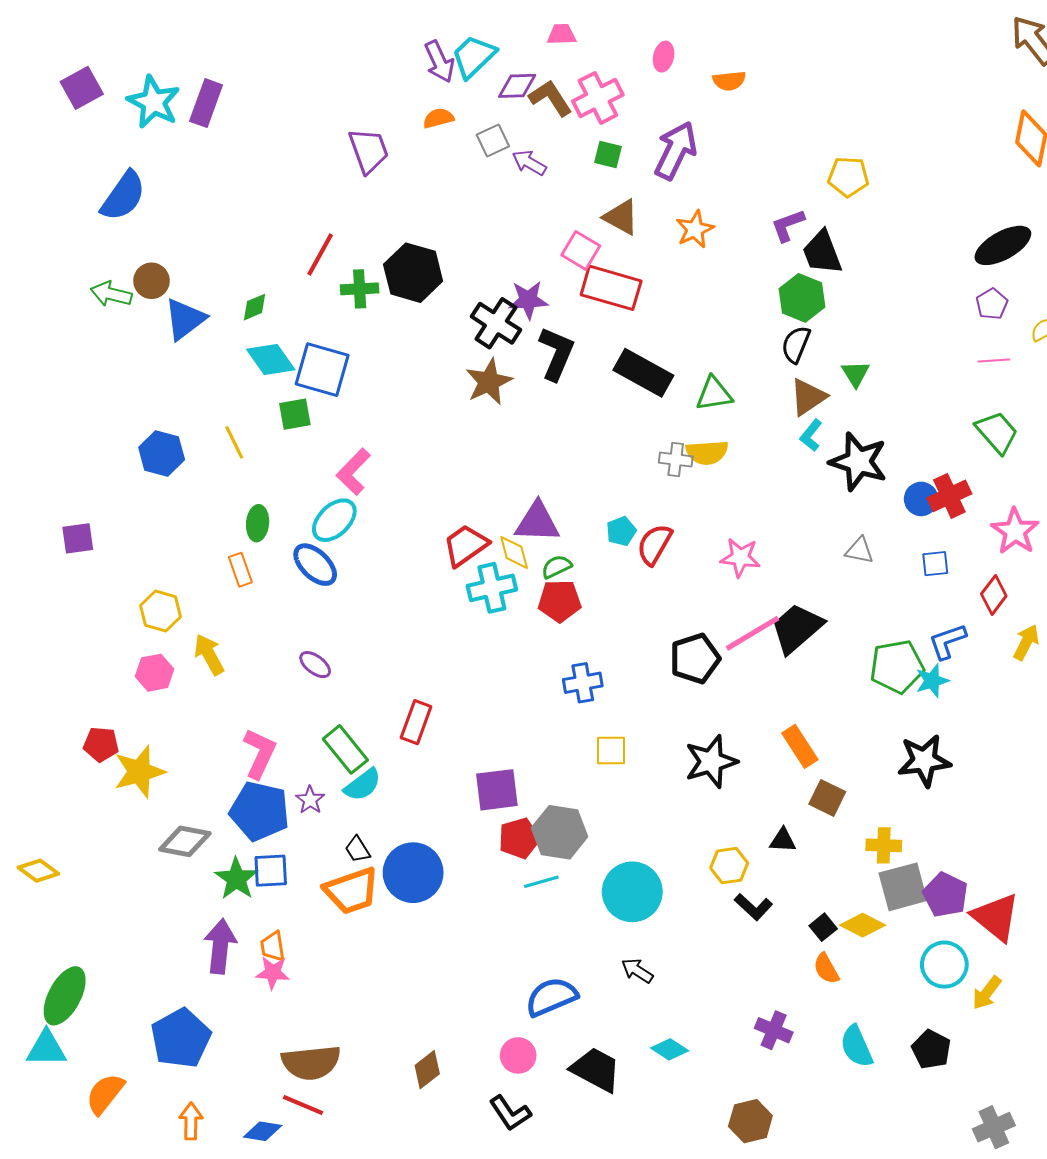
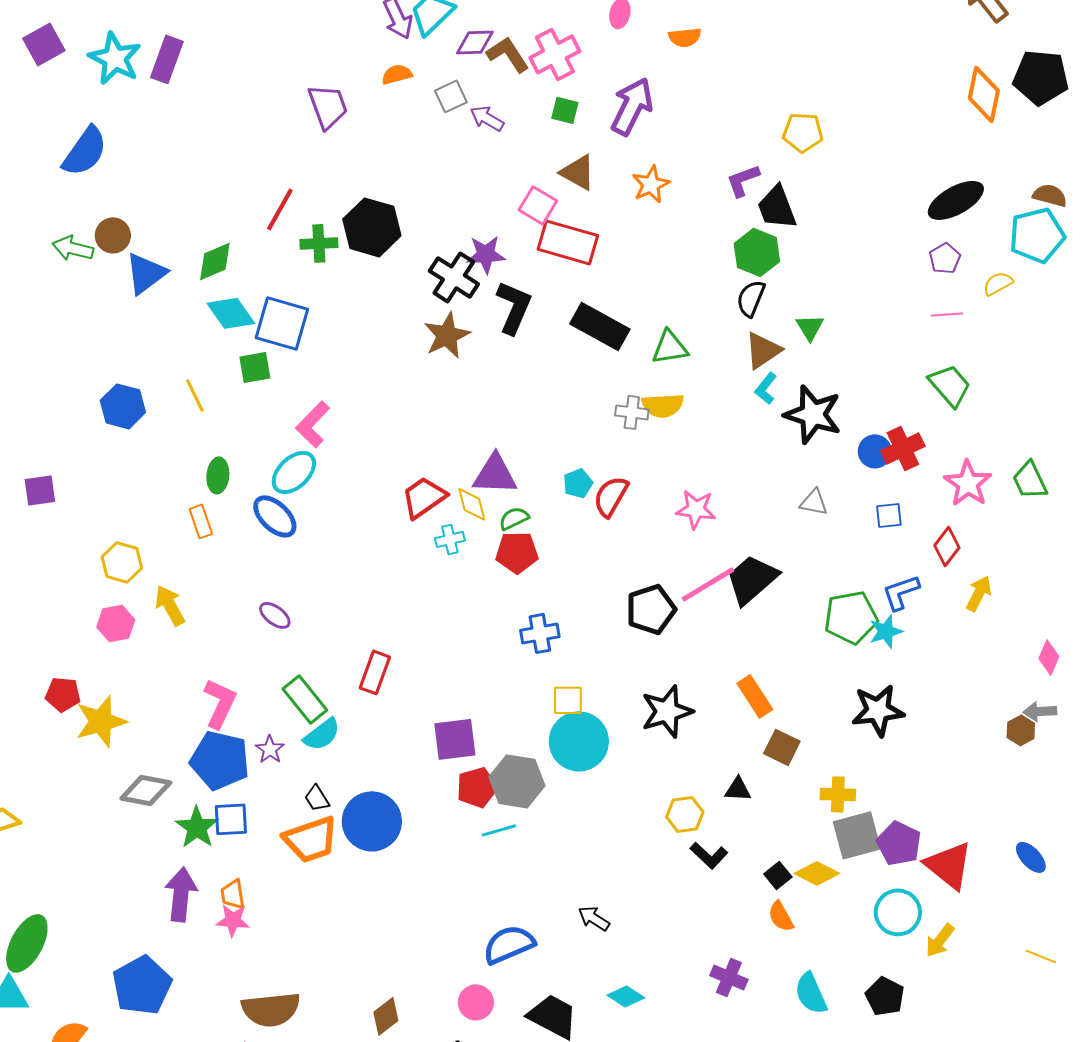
green diamond: (255, 307) -> (215, 261), size x1.4
cyan cross: (492, 588) -> (450, 539), size x0.6
cyan circle: (632, 892) -> (579, 741), moved

